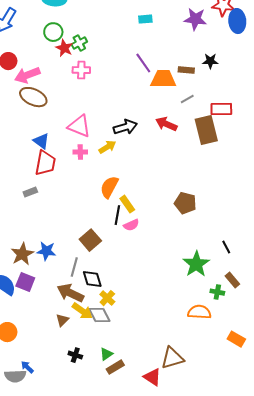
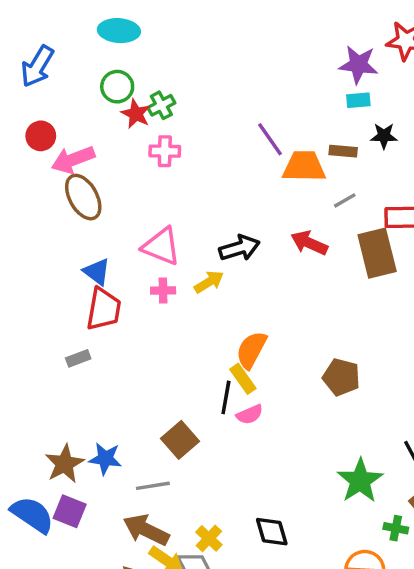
cyan rectangle: (145, 19) -> (358, 100), moved
brown ellipse: (33, 97) -> (83, 197), turned 36
orange semicircle: (109, 187) -> (251, 350), moved
gray line: (74, 267) -> (153, 486), turned 66
black diamond: (92, 279) -> (272, 532), moved

